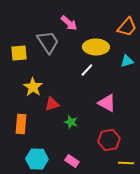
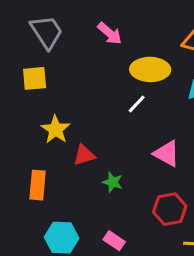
gray trapezoid: (48, 42) -> (47, 32), moved

